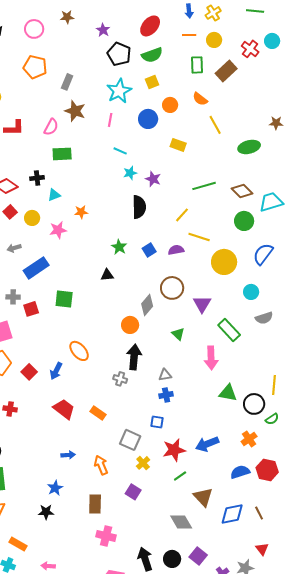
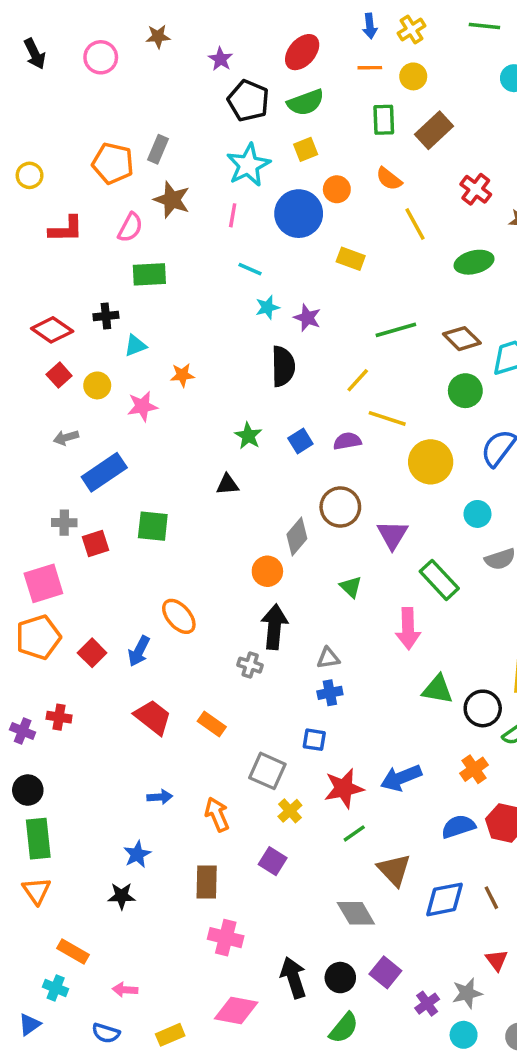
red cross: (250, 49) -> (476, 189), moved
orange pentagon: (35, 67) -> (113, 163), moved
blue circle: (148, 119) -> (299, 214), size x1.4

